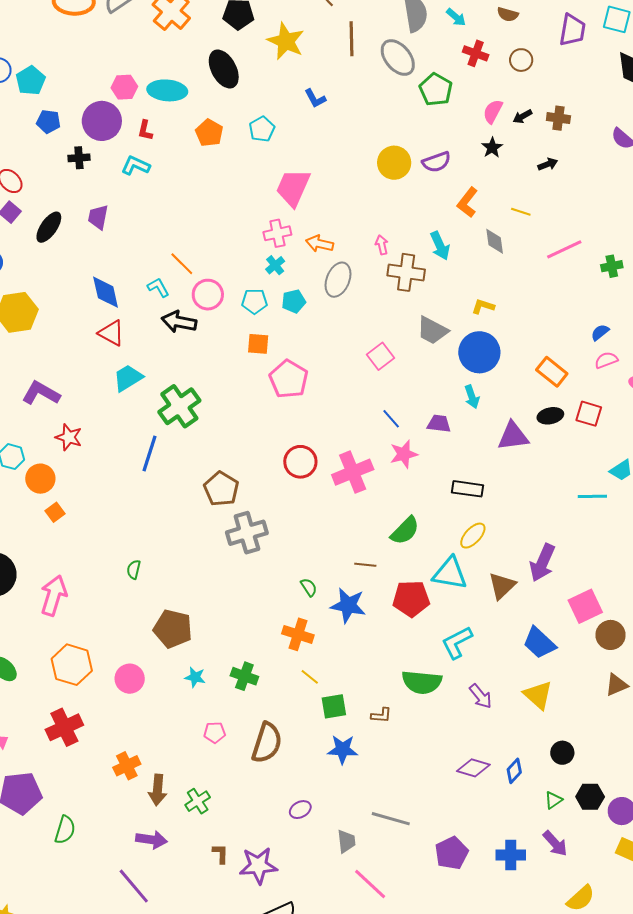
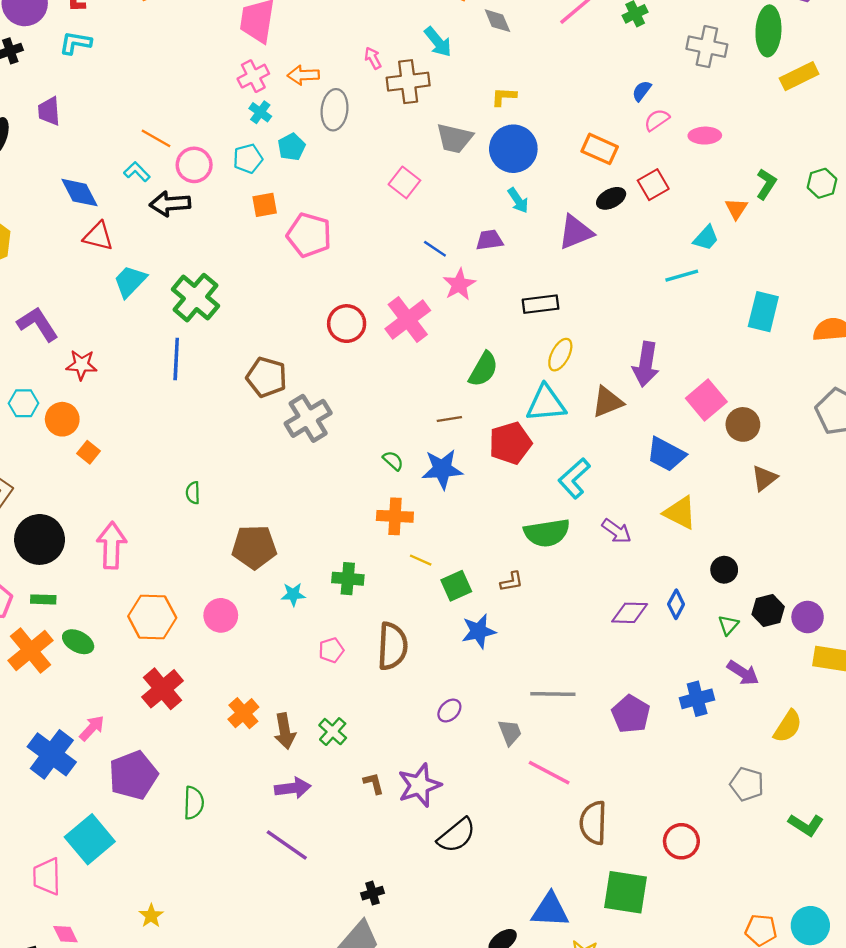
purple L-shape: (41, 393) -> (38, 324), turned 42
red square: (589, 414) -> (653, 185), turned -32
brown triangle: (502, 586) -> (608, 402), turned 36

